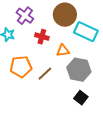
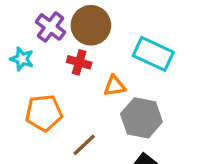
brown circle: (65, 15) -> (91, 25), moved
brown line: (45, 74) -> (84, 145), moved

